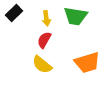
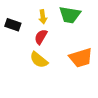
black rectangle: (14, 13) -> (13, 25), moved, turned 63

